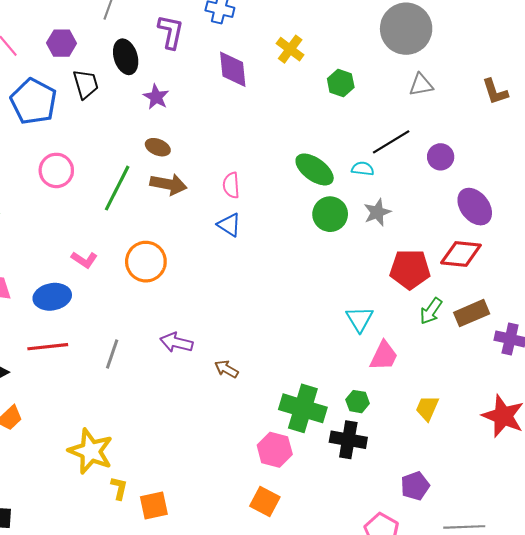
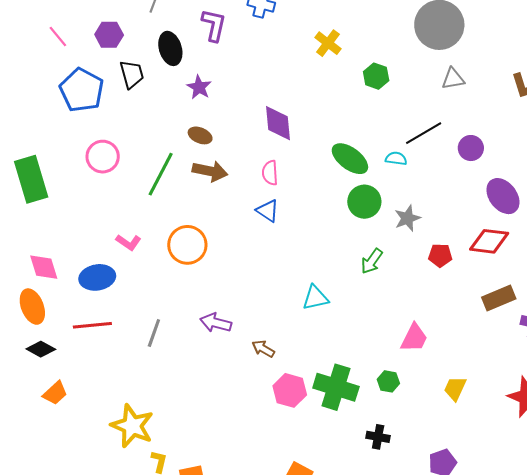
purple diamond: (233, 69) -> (278, 123), moved
gray star: (377, 212) -> (407, 218), moved
red pentagon: (410, 269) -> (440, 255), size x0.6
green arrow: (431, 311) -> (372, 261), moved
cyan triangle: (359, 319) -> (315, 298), moved, turned 48
black cross: (348, 440) -> (378, 437), moved, size x0.7
pink hexagon: (275, 450) -> (290, 390), moved

